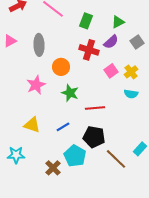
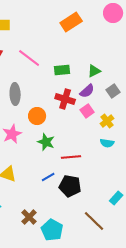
green rectangle: (86, 21) -> (62, 70), turned 63
pink square: (111, 71) -> (87, 111), moved
blue line: (63, 127) -> (48, 177), moved
cyan pentagon: (75, 156) -> (52, 230), moved
brown line: (116, 159) -> (94, 221), moved

